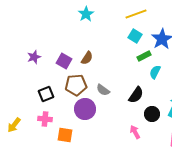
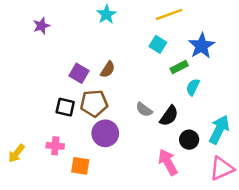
cyan square: (135, 36) -> (158, 44), moved
purple star: (34, 57) -> (41, 26), moved
gray semicircle: (103, 90) -> (144, 110), moved
black square: (46, 94) -> (65, 107), moved, turned 35
pink arrow: (135, 132) -> (168, 162), size x1.5

